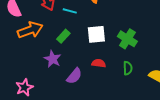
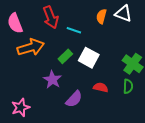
white square: (96, 34) -> (89, 58), moved, turned 30
green semicircle: (128, 68) -> (128, 86), moved

